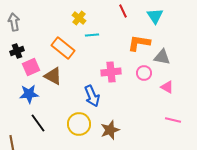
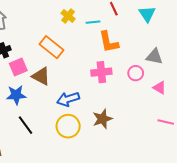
cyan line: (92, 35) -> (93, 22), moved
orange L-shape: (139, 43) -> (109, 42), moved, turned -110
blue arrow: (92, 96) -> (68, 99), moved, turned 95
brown star: (110, 130) -> (102, 119), moved

